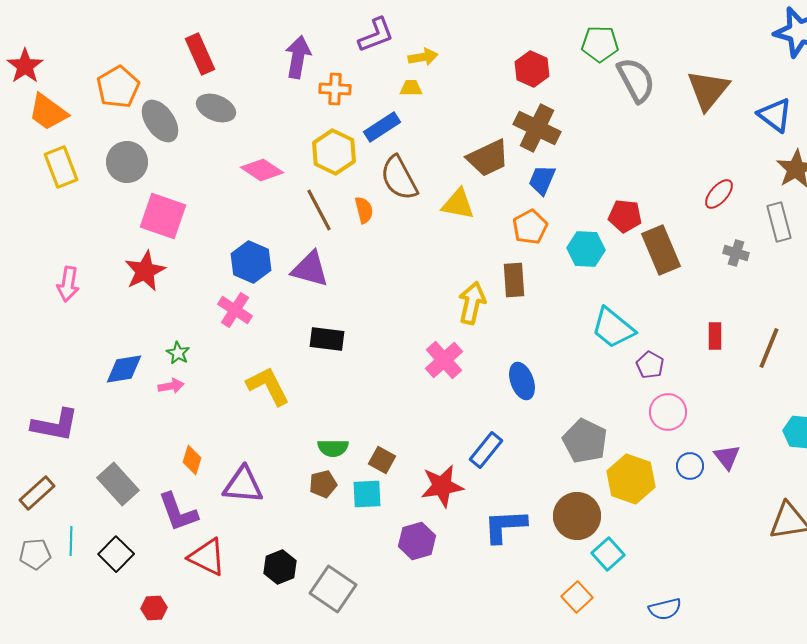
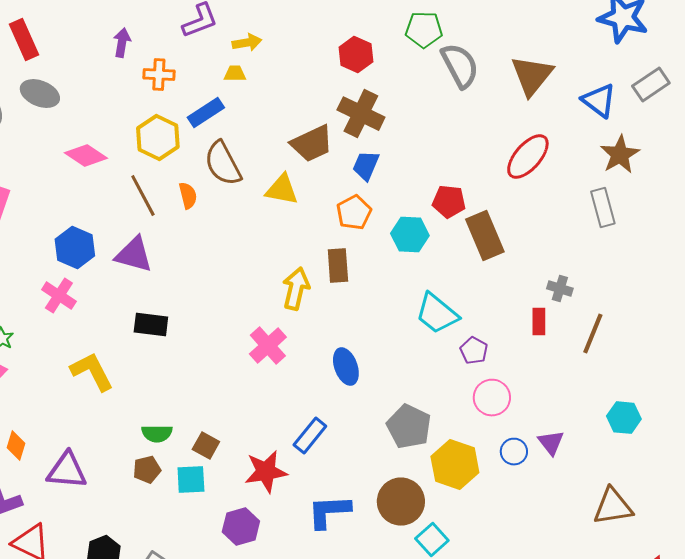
purple arrow: (298, 57) -> (122, 43), size x0.7
red ellipse: (719, 194) -> (528, 157), moved, size x1.5
gray cross: (736, 253) -> (560, 289), moved

